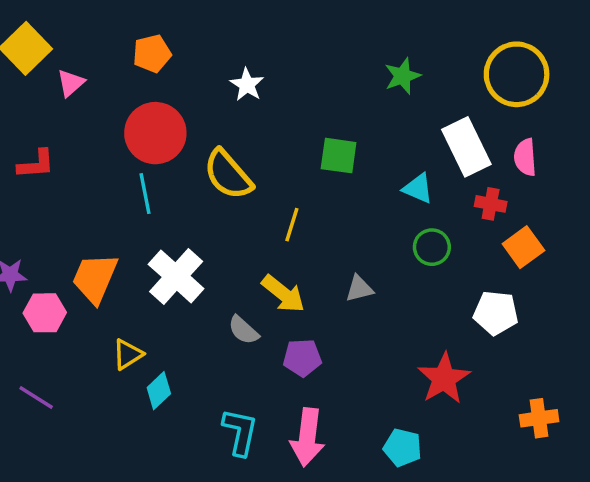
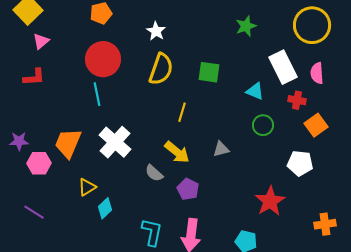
pink triangle: (71, 83) -> (41, 41), moved
yellow semicircle: (228, 175) -> (161, 69), moved, turned -120
purple pentagon: (302, 358) -> (188, 189), turned 30

